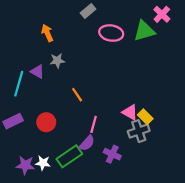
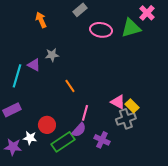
orange arrow: (47, 33) -> (41, 20), moved
red circle: (46, 122) -> (47, 125), moved
white star: (43, 163) -> (30, 138), moved
purple star: (25, 165) -> (13, 147), moved

